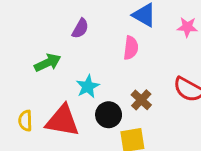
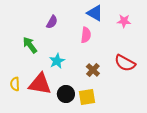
green arrow: (48, 63) -> (30, 45), turned -102
black circle: (109, 115) -> (66, 94), moved

